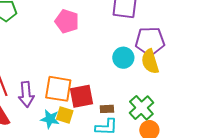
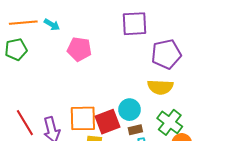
cyan circle: (123, 58) -> (129, 110), moved
yellow semicircle: (150, 61) -> (160, 87), moved, turned -60

